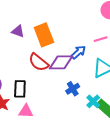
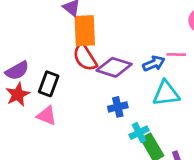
orange rectangle: (44, 35) -> (85, 31), moved
blue arrow: (78, 52) -> (154, 64), moved

